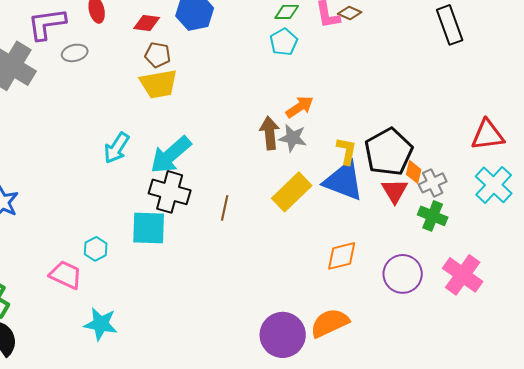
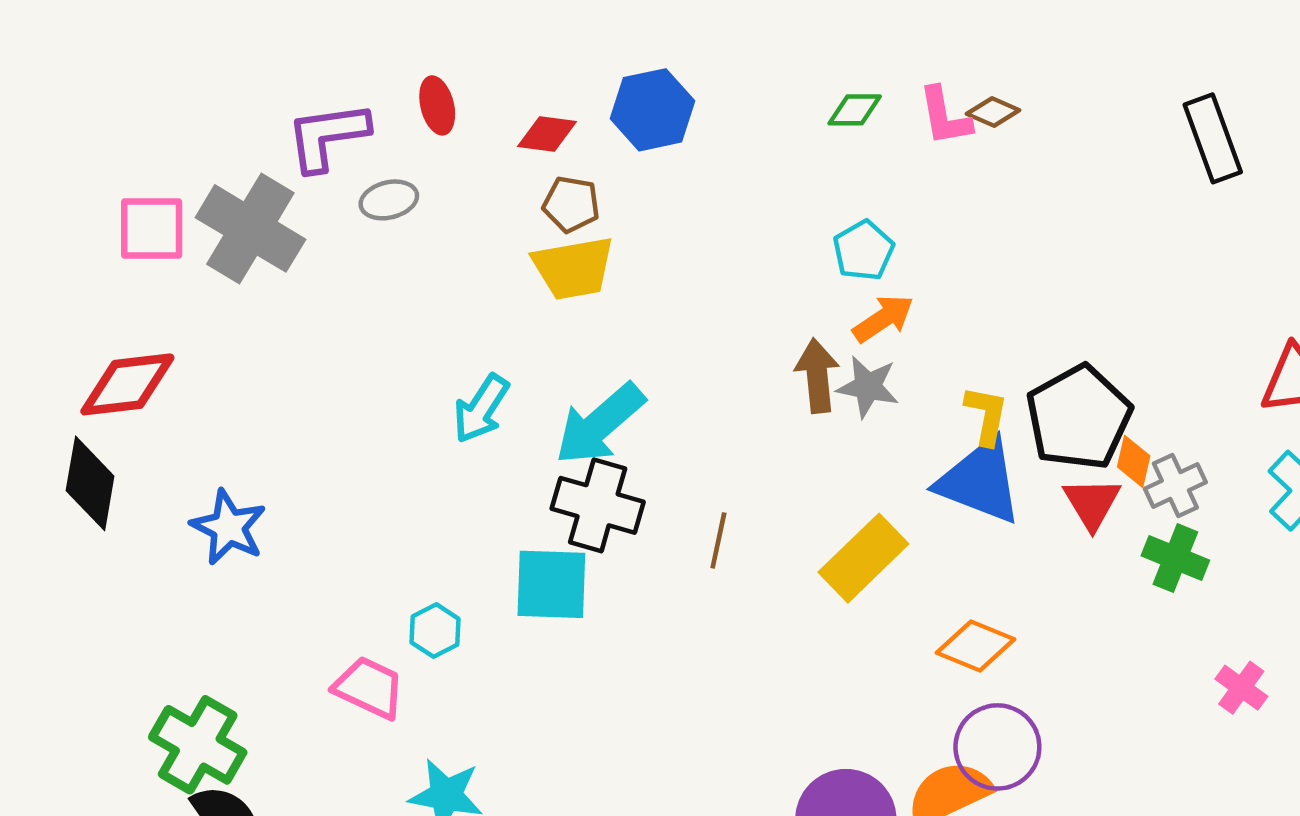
cyan pentagon: (284, 42) -> (863, 250), moved
yellow rectangle: (292, 192) -> (863, 558), moved
orange diamond: (342, 256) -> (975, 646), turned 36
purple circle: (403, 274) -> (997, 747), moved
pink cross: (463, 275) -> (1241, 688), size x0.6

